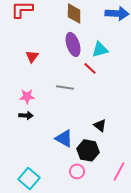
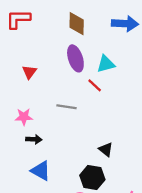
black arrow: (26, 115) -> (34, 139), moved
blue triangle: (64, 138) -> (41, 171), moved

